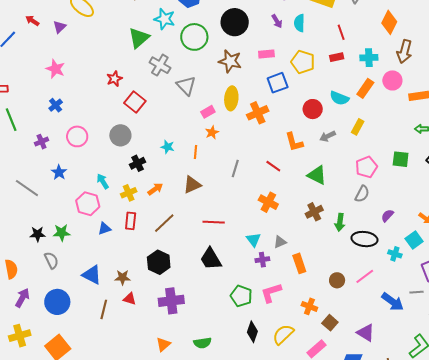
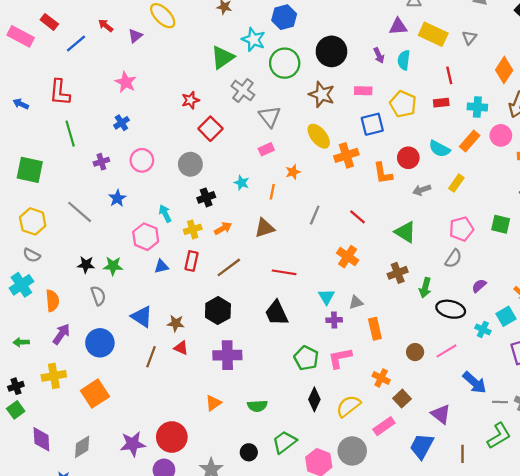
yellow ellipse: (231, 98) -> (319, 136), turned -50
pink rectangle: (208, 112) -> (266, 149), moved
orange L-shape: (294, 142) -> (383, 173), moved
gray line: (416, 292) -> (500, 402), moved

